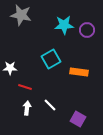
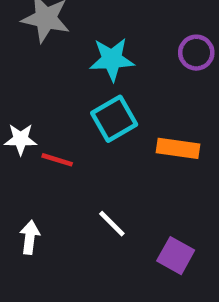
cyan star: (64, 25) -> (112, 59), moved
red line: (25, 87) -> (57, 160), moved
white arrow: (27, 108) -> (30, 237), moved

